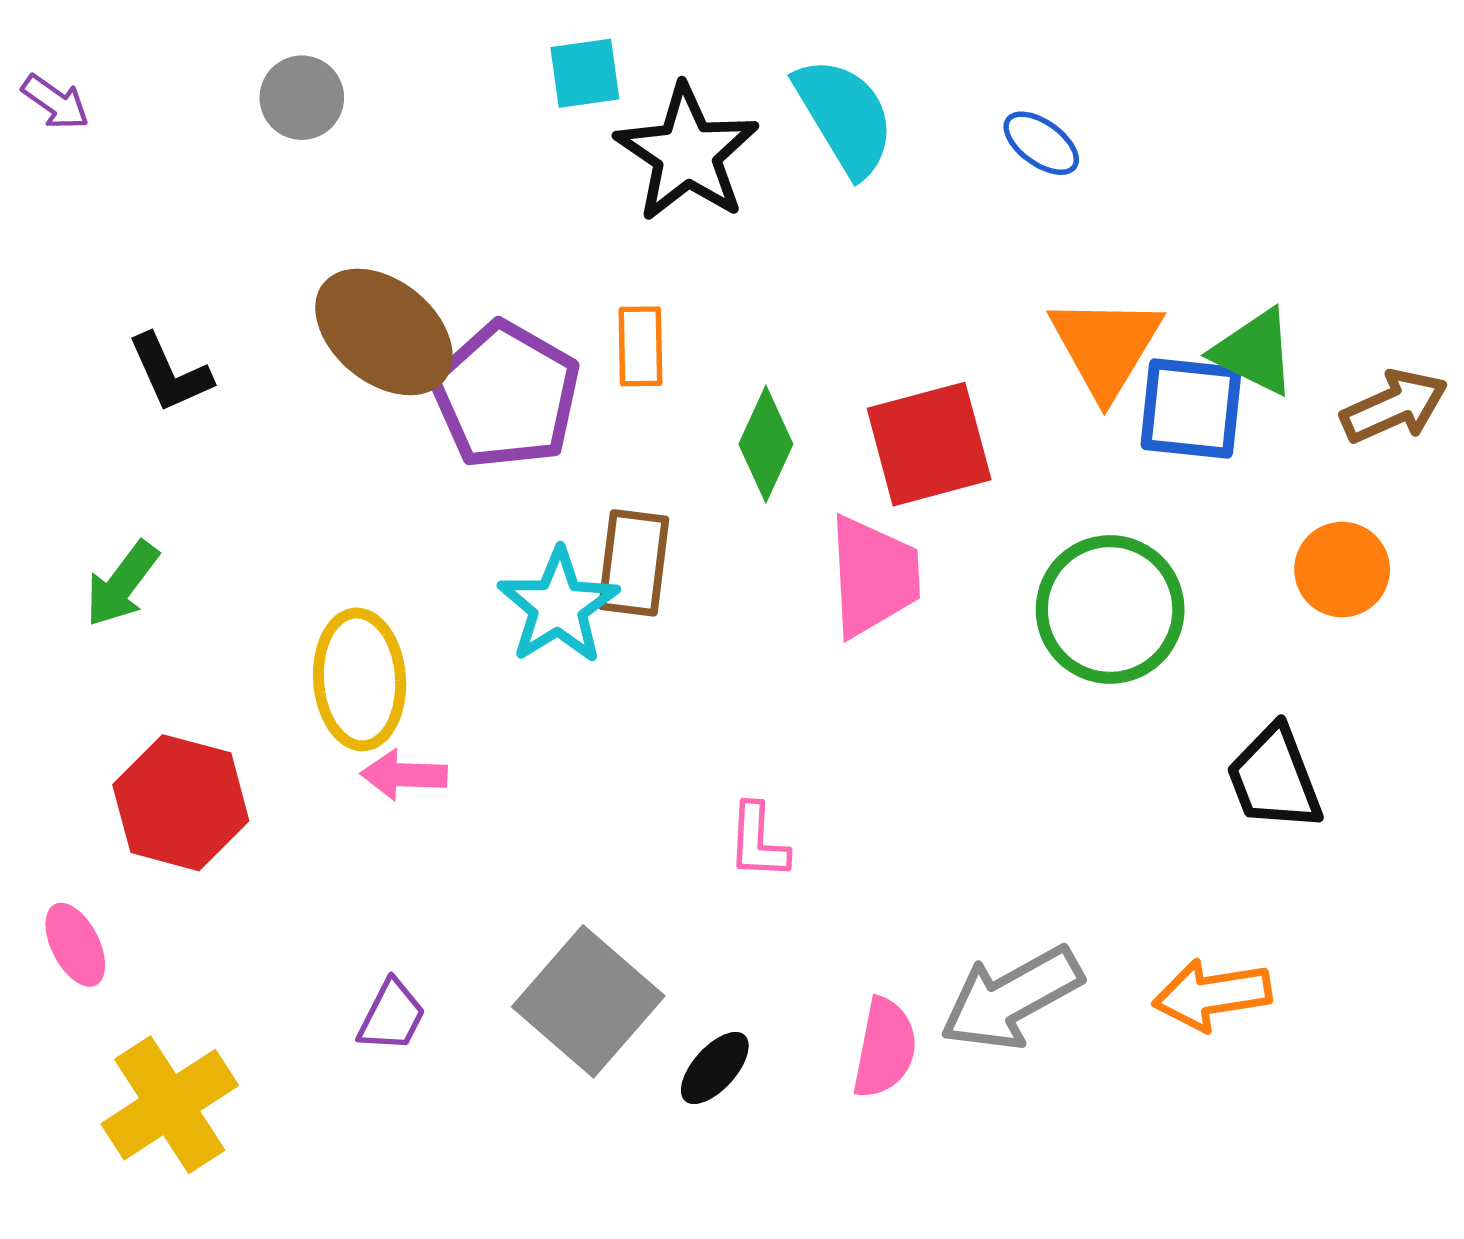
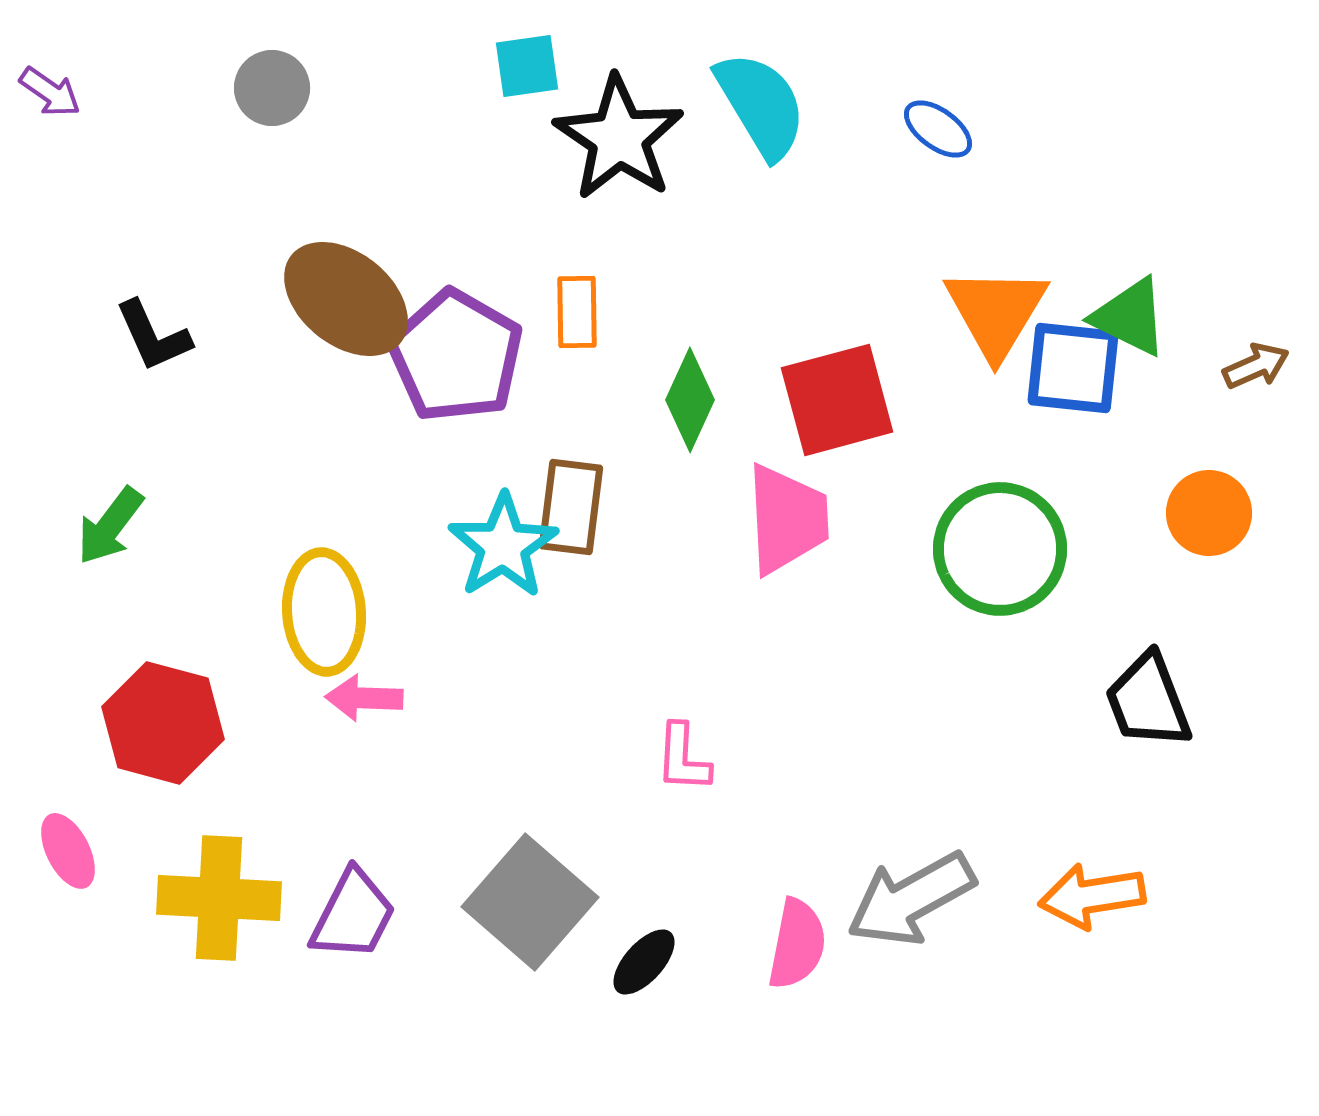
brown arrow: (1394, 406) -> (1256, 366), size x0.7
purple trapezoid: (392, 1016) -> (353, 915), size x1.4
yellow cross: (170, 1105) -> (219, 898), moved, turned 36

